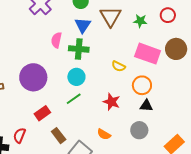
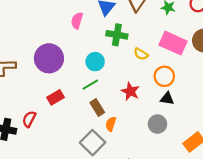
green cross: (79, 49) -> (117, 35), moved
orange semicircle: (104, 134) -> (111, 124), moved, turned 72
brown rectangle: (59, 136) -> (97, 108), moved

